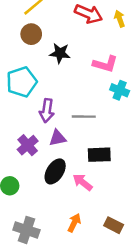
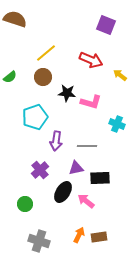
yellow arrow: (120, 19) -> (120, 75), moved, turned -32
pink L-shape: (105, 64) -> (91, 102), moved
purple triangle: (57, 138) -> (76, 168), moved
brown rectangle: (114, 225) -> (99, 237), moved, turned -35

